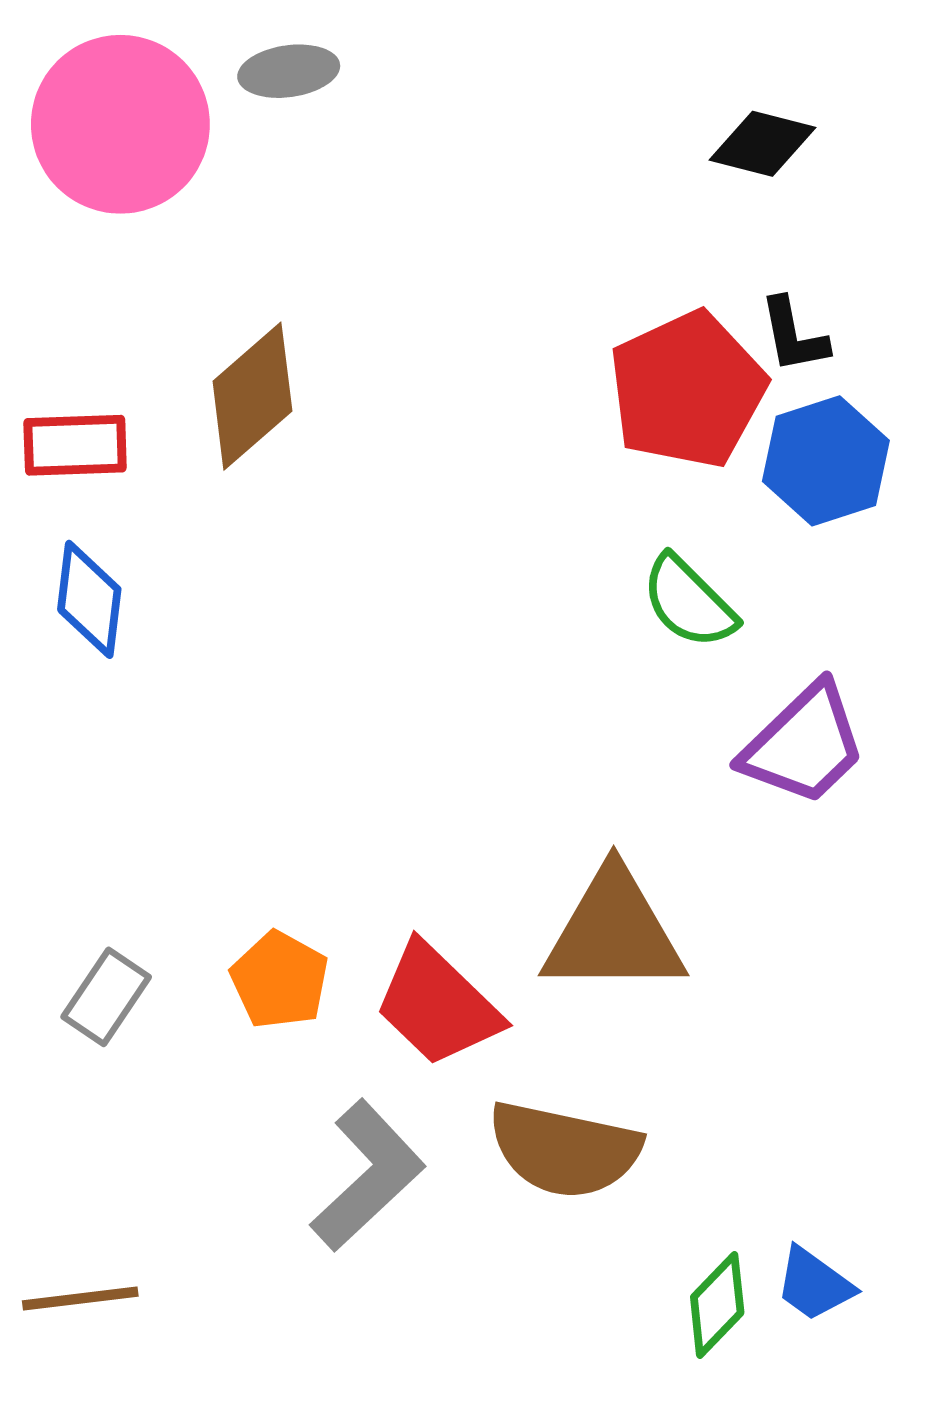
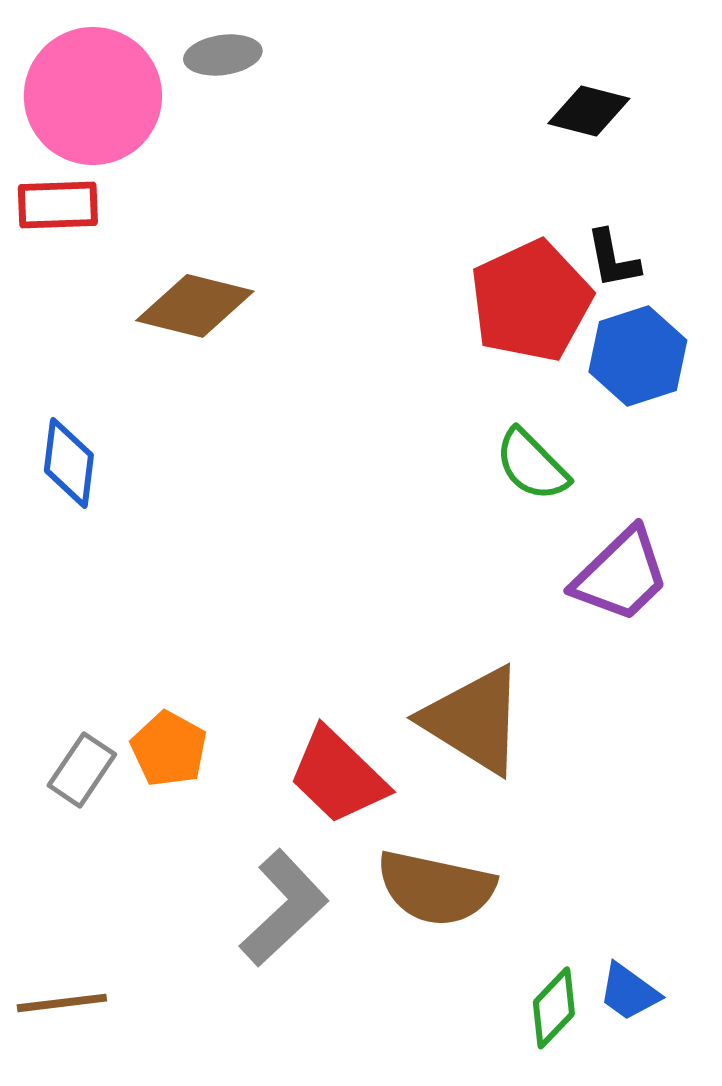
brown diamond: (252, 396) -> (195, 306), turned 55
red rectangle: (75, 445) -> (58, 205), moved
brown triangle: (614, 932) -> (474, 720), turned 32
orange pentagon: (280, 980) -> (169, 749), moved

